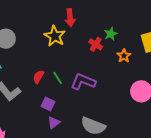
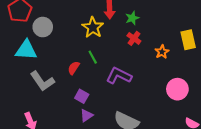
green star: (111, 34) -> (132, 18), moved
green line: (58, 78) -> (93, 57), moved

